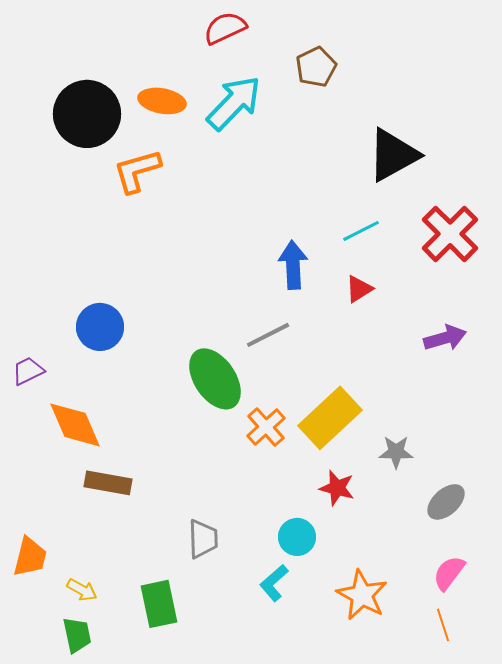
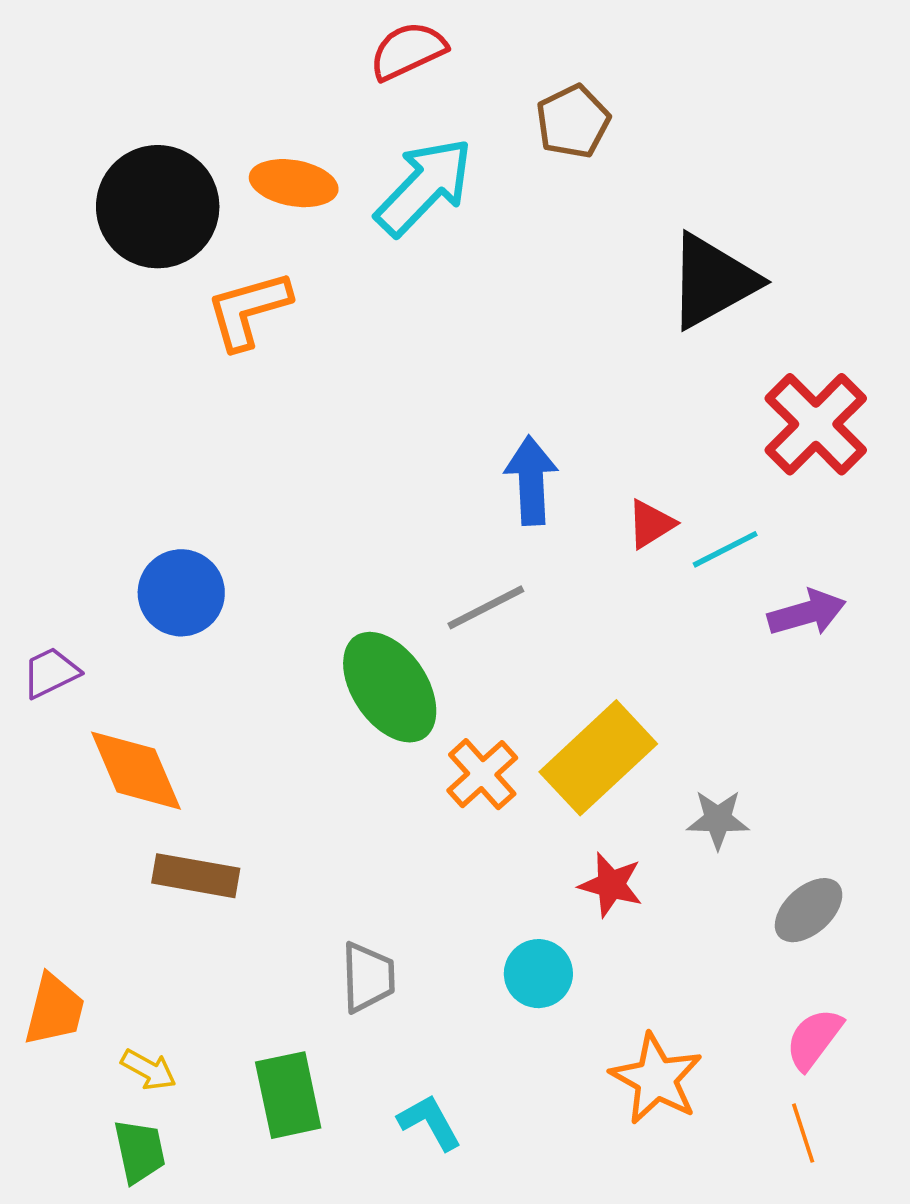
cyan line: (361, 231) -> (725, 549), moved
cyan L-shape: (274, 583) -> (430, 1122), moved, turned 102

